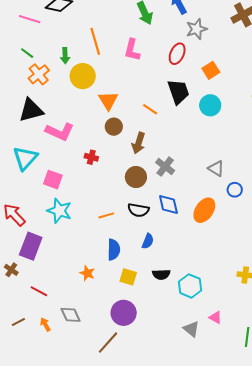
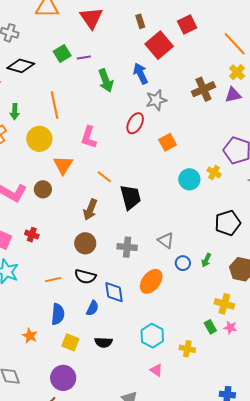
pink L-shape: (132, 50) -> (89, 137), moved
green arrow: (65, 56) -> (15, 112), moved
black trapezoid: (178, 92) -> (131, 197), moved
cyan circle: (210, 105) -> (189, 179), moved
brown circle: (114, 127) -> (43, 189), moved
red cross: (91, 157) -> (32, 235), moved
gray cross: (165, 167) -> (127, 247), moved, turned -36
blue diamond: (168, 205) -> (114, 292), moved
cyan hexagon: (190, 286) -> (152, 336), moved
pink triangle: (215, 317) -> (156, 370), moved

